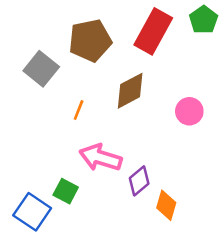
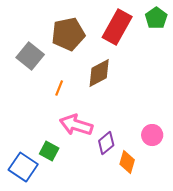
pink circle: (189, 111) -> (152, 135), moved

